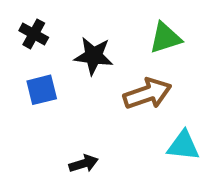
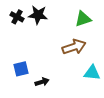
black star: (94, 56) -> (38, 15), moved
blue square: (42, 90) -> (21, 69), moved

